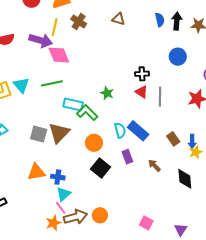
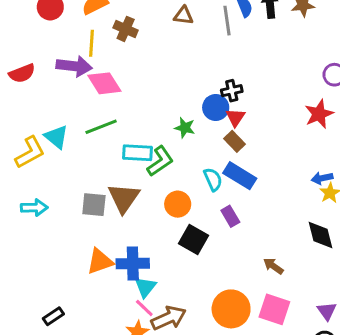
blue circle: (178, 57) -> (216, 107), moved
red triangle: (142, 92) -> (235, 117), turned 40
gray line: (160, 97) -> (227, 21), moved
green L-shape: (87, 113) -> (160, 161), turned 110
brown rectangle: (173, 139) -> (234, 141), moved
blue arrow: (192, 141) -> (322, 178), turned 88
brown arrow: (154, 165) -> (273, 266), moved
blue cross: (58, 177) -> (133, 263), size x1.5
orange circle: (100, 215) -> (231, 309), moved, size x1.6
pink square: (146, 223) -> (274, 309), size x1.5

